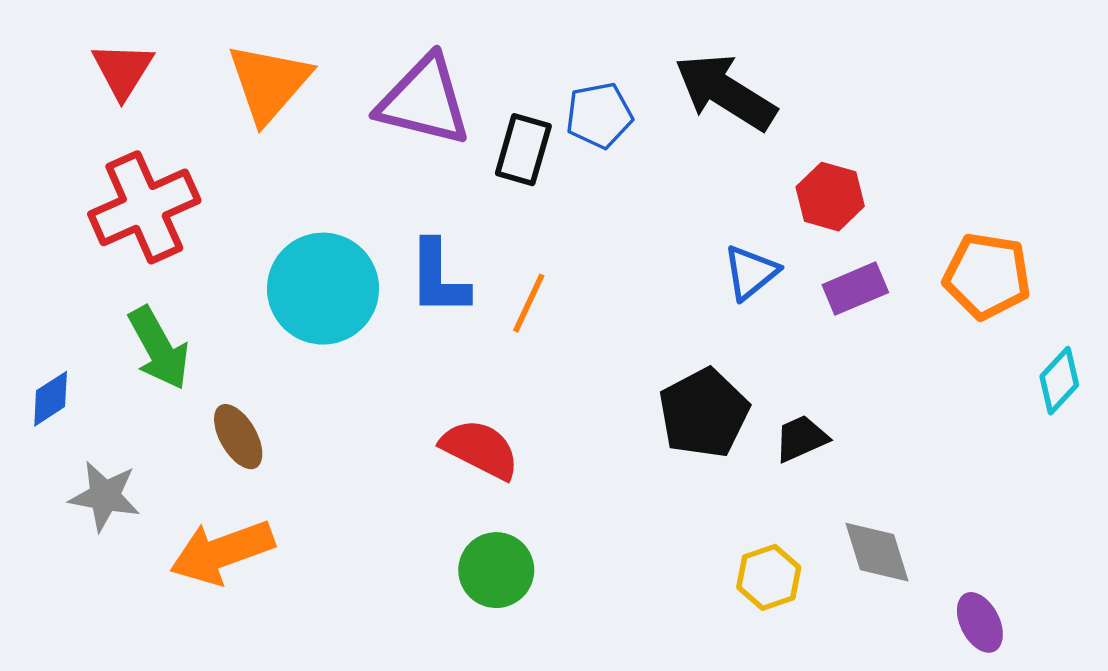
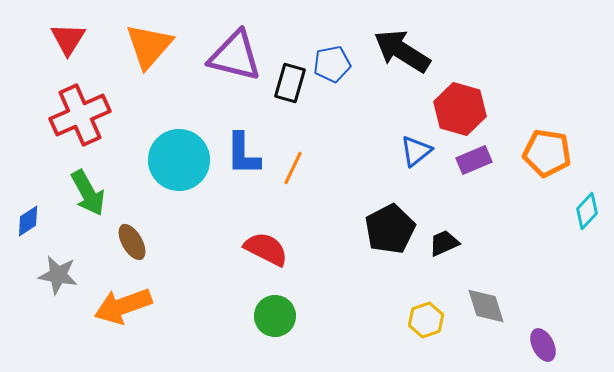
red hexagon: (830, 197) -> (460, 109), size x1.4

